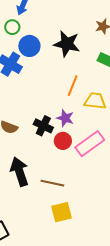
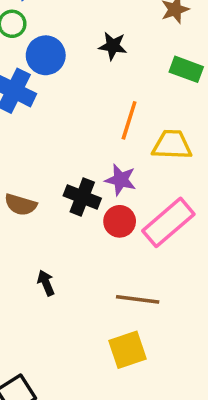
black star: (67, 44) -> (113, 46), size x0.6
black arrow: (19, 172) -> (46, 283), size x0.5
brown line: (52, 183) -> (138, 299), moved

